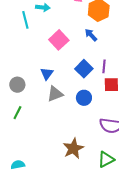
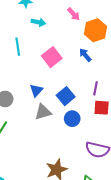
cyan line: (25, 20) -> (18, 47), moved
blue square: (84, 69) -> (66, 96), moved

